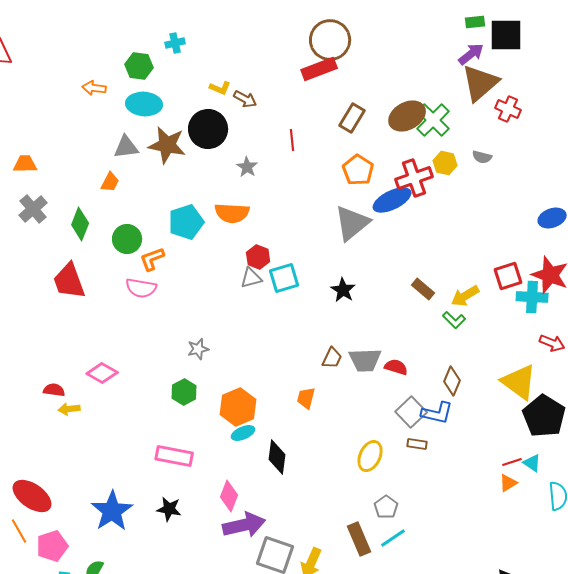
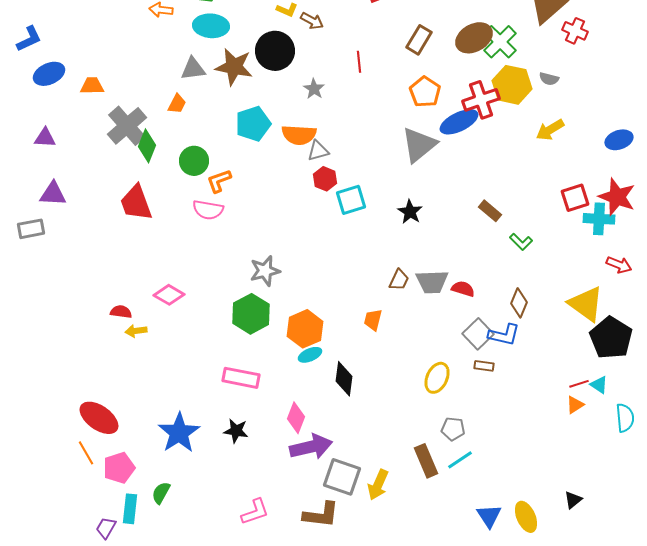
yellow hexagon: (445, 163) -> (512, 85), size x1.6
gray cross: (33, 209) -> (127, 126), moved, size x1.4
cyan pentagon: (186, 222) -> (253, 124), moved
gray triangle: (251, 278) -> (318, 151), moved
yellow arrow: (465, 296) -> (550, 130), moved
gray star: (198, 349) -> (265, 271), size x1.4
green hexagon: (184, 392) -> (251, 314), size x1.5
gray pentagon: (386, 507) -> (453, 429), turned -30

